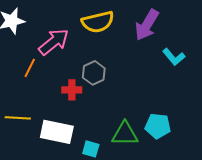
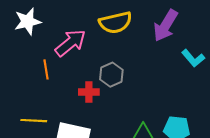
orange line: (30, 68) -> (46, 69), turned -36

